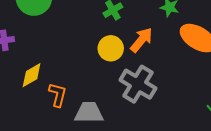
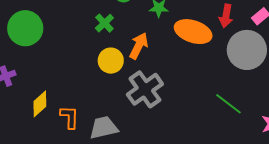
gray cross: (138, 84) -> (145, 89), turned 36

